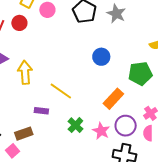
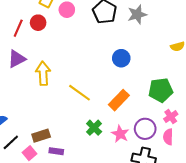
gray star: (116, 14) -> (137, 14), turned 30
green pentagon: (140, 73) -> (161, 90), moved
orange rectangle: (113, 99) -> (119, 100), moved
purple rectangle: (41, 111) -> (56, 151), moved

